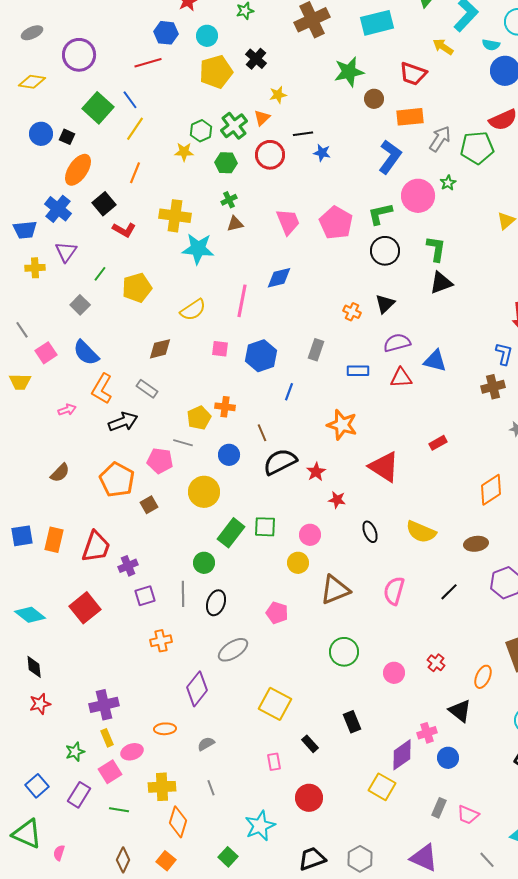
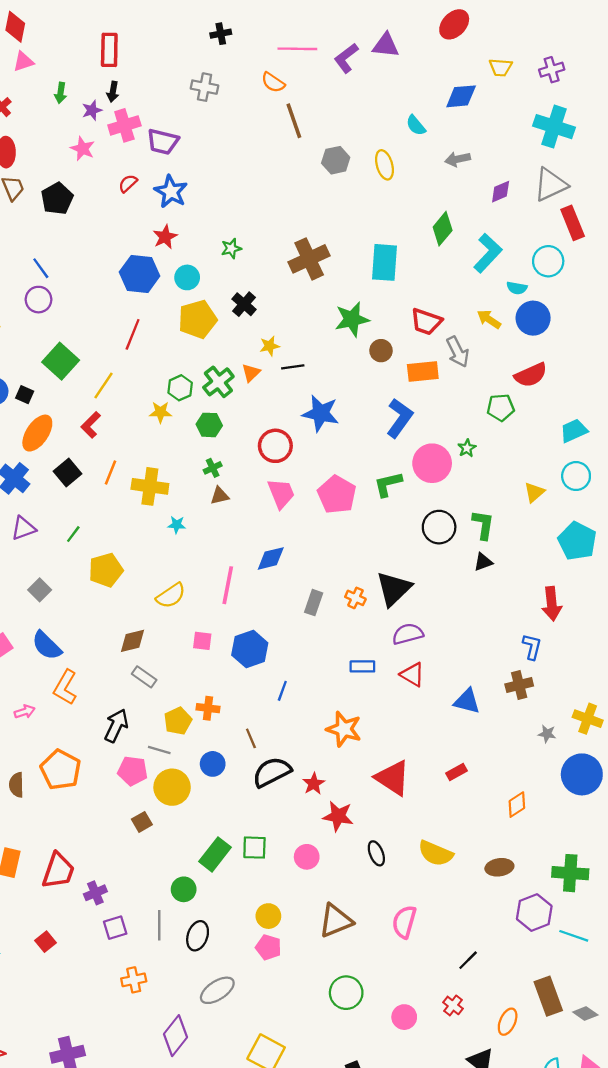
cyan rectangle: (377, 23) -> (384, 262), turned -72
blue hexagon: (166, 33) -> (140, 274), size x1.4
yellow arrow: (443, 47) -> (489, 319), moved
purple circle: (79, 55) -> (39, 300), size x0.7
red line: (148, 63) -> (133, 334), moved, turned -52
blue line: (130, 100) -> (41, 268), moved
black line: (303, 134) -> (293, 367), moved
gray arrow: (440, 139) -> (458, 352), moved, turned 120
green pentagon: (477, 148) -> (501, 408), size x0.7
blue star: (322, 153) -> (321, 413), size x1.8
red circle: (270, 155) -> (275, 446), moved
orange line: (135, 173) -> (110, 473), moved
red L-shape: (124, 230) -> (91, 425), moved, turned 105
cyan star: (198, 249) -> (177, 525), size x0.5
green L-shape: (436, 249) -> (483, 525), moved
black circle: (385, 251) -> (439, 527), moved
purple triangle: (66, 252) -> (23, 528), turned 35
green line: (100, 274) -> (73, 534), moved
black triangle: (441, 283) -> (483, 562), moved, size x0.7
black triangle: (385, 304) -> (394, 589), size x1.6
gray rectangle: (316, 350) -> (314, 603), moved
blue triangle: (435, 361) -> (467, 701), moved
red triangle: (401, 378) -> (412, 675), turned 35
gray rectangle: (147, 389) -> (144, 677), moved
black arrow: (123, 422) -> (116, 726), moved, turned -44
red rectangle: (438, 443) -> (456, 772), moved
brown semicircle: (60, 473) -> (16, 785), turned 135
orange pentagon: (117, 480) -> (61, 770), moved
orange diamond: (491, 490) -> (517, 805), size x0.7
yellow circle: (204, 492) -> (172, 787), moved
red star: (337, 500) -> (338, 816), size x1.5
brown square: (149, 505) -> (142, 822), moved
yellow circle: (298, 563) -> (268, 916), moved
black line: (449, 592) -> (468, 960), moved
red square: (85, 608) -> (45, 942), size x0.6

